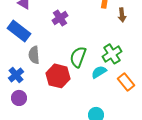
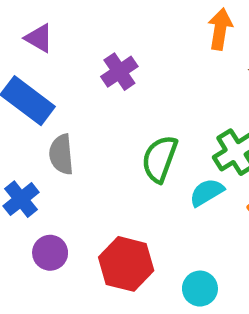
red hexagon: (58, 76) -> (126, 264), moved
purple circle: (19, 98) -> (50, 253), moved

